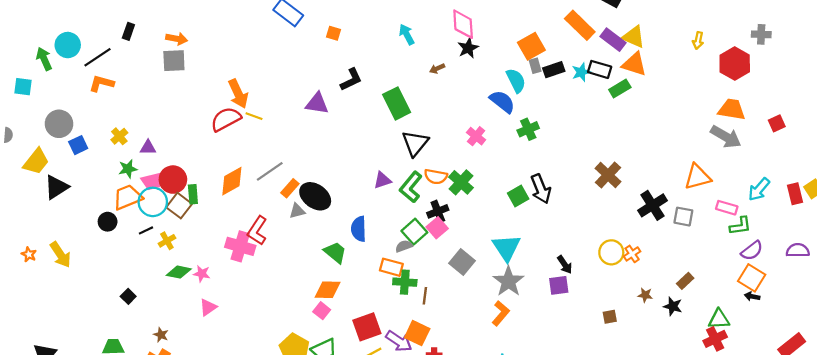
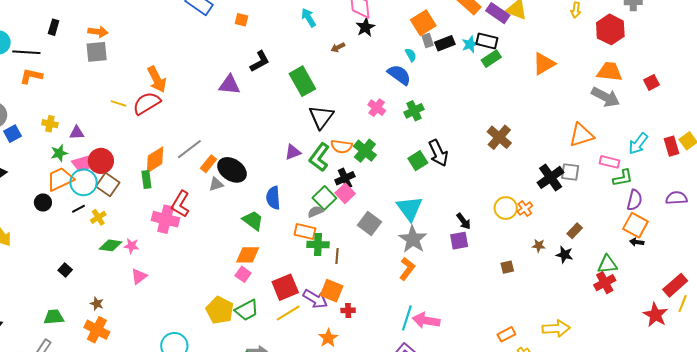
black line: (97, 57) -> (26, 52), turned 40
orange triangle: (634, 64) -> (544, 64), moved, turned -45
cyan semicircle: (516, 80) -> (411, 55), size x0.6
green rectangle: (620, 88) -> (491, 59), moved
yellow line: (254, 116) -> (119, 103), moved
green cross: (528, 129) -> (414, 111), moved
yellow cross: (119, 136) -> (50, 124), turned -35
green rectangle: (193, 194) -> (146, 179), moved
black cross: (653, 205) -> (551, 177), moved
purple semicircle: (752, 251) -> (635, 200), turned -35

